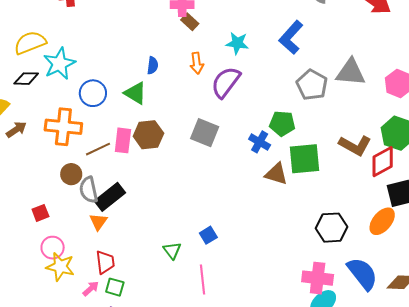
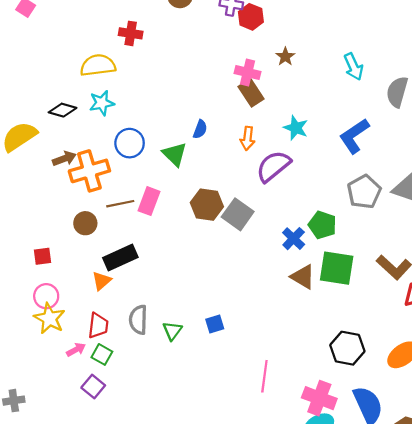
brown rectangle: (190, 22) -> (251, 93), size x1.4
yellow semicircle: (30, 43) -> (98, 65), moved
cyan star: (59, 64) -> (102, 103), size x0.7
orange cross: (63, 127) -> (89, 171), turned -36
brown arrow: (16, 130) -> (64, 159), moved
brown hexagon: (148, 135) -> (207, 205), moved
gray semicircle: (89, 190) -> (138, 320), moved
pink line: (203, 279) -> (264, 376), moved

